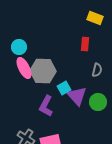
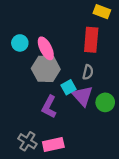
red rectangle: (85, 44) -> (91, 40), size x1.6
pink ellipse: (24, 68) -> (46, 48), moved
gray semicircle: (97, 70) -> (88, 72), moved

